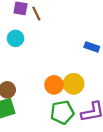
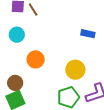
orange circle: (54, 85) -> (36, 59), moved

